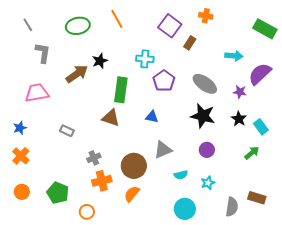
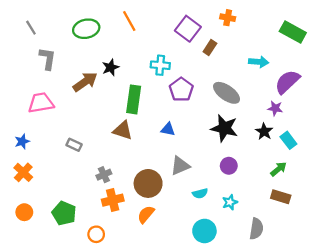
purple star: (240, 92) -> (275, 108), moved
brown rectangle: (257, 198) -> (281, 197), moved

